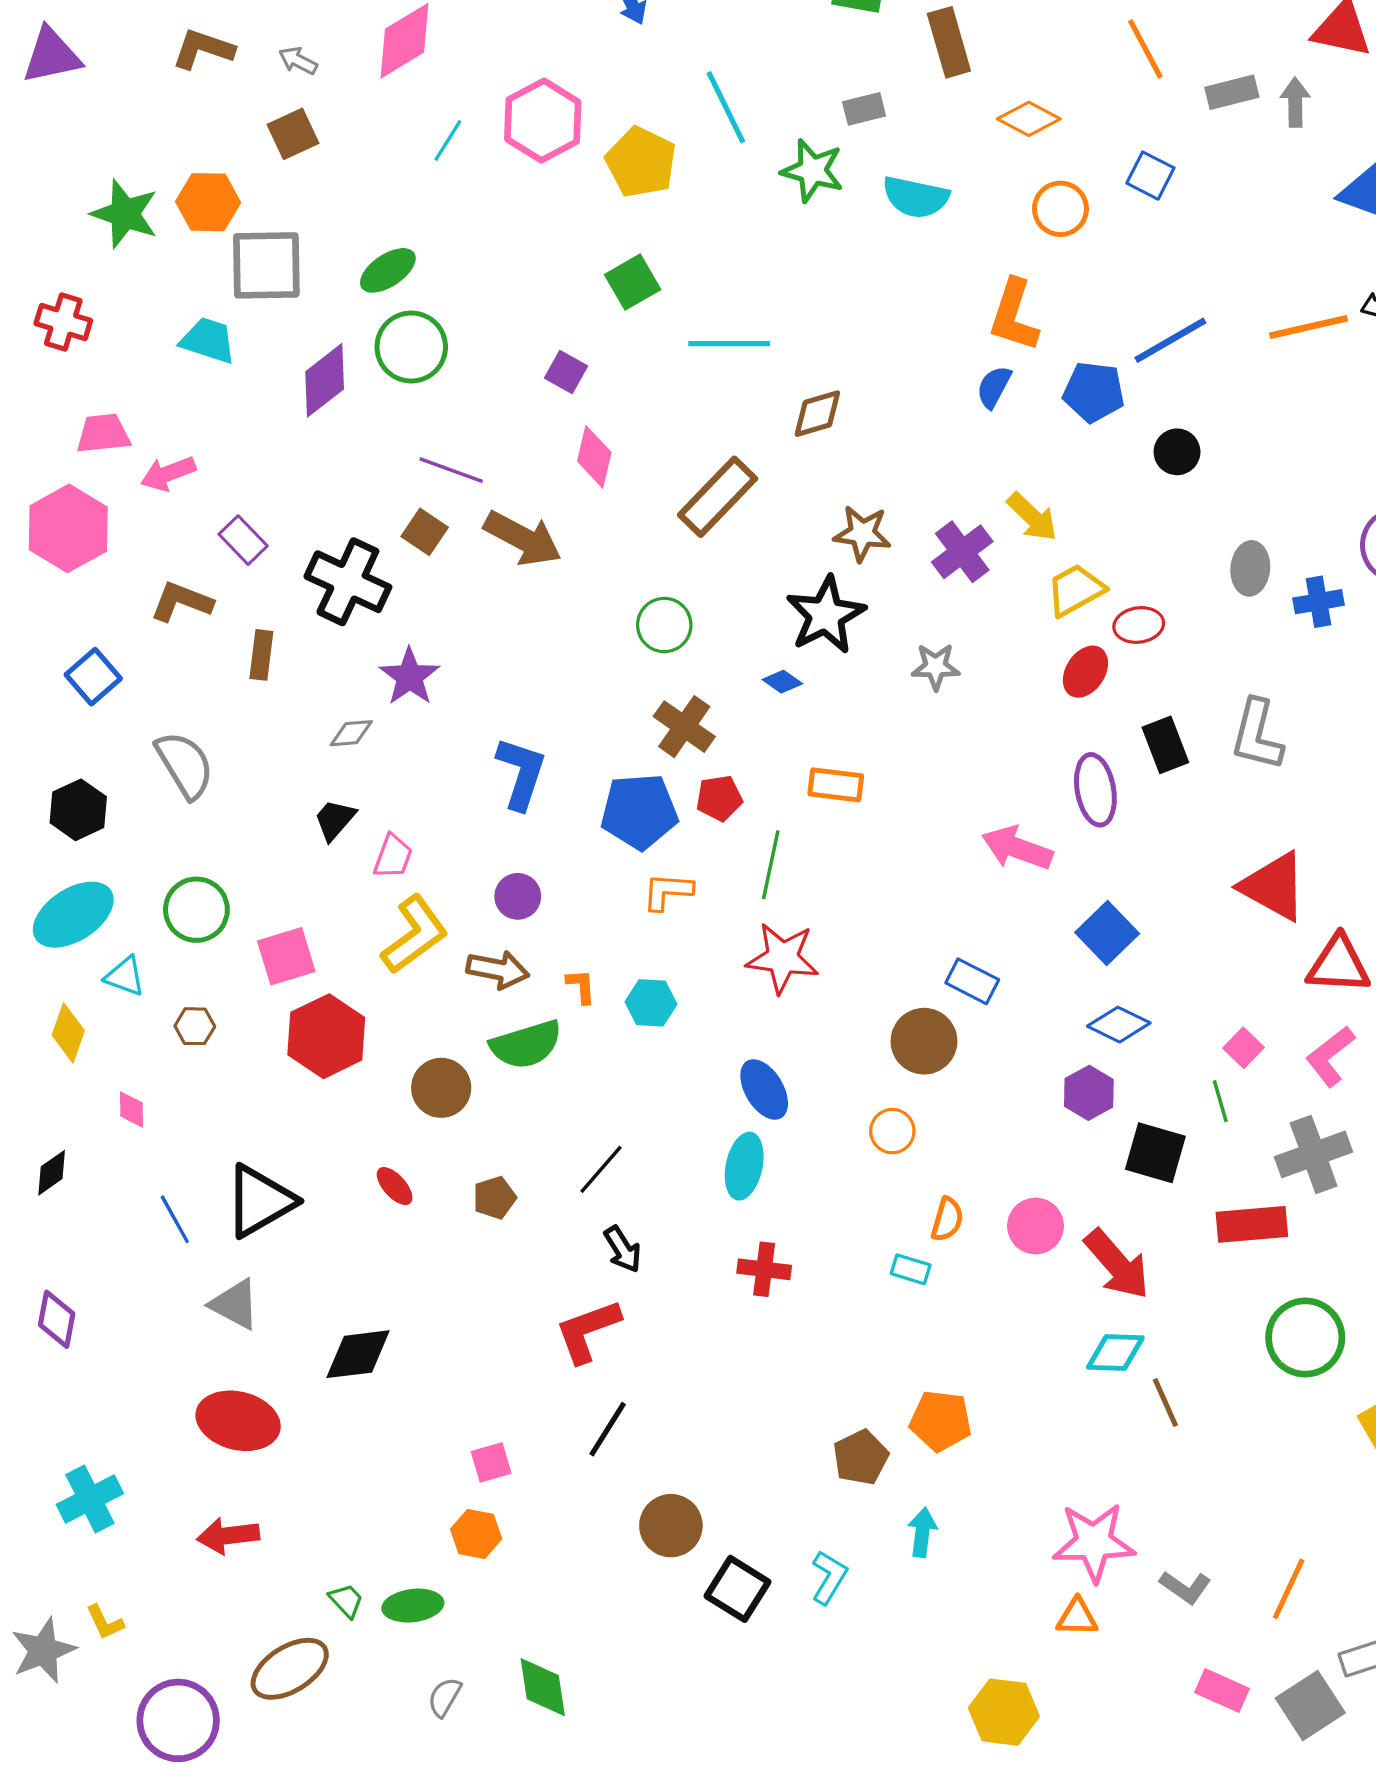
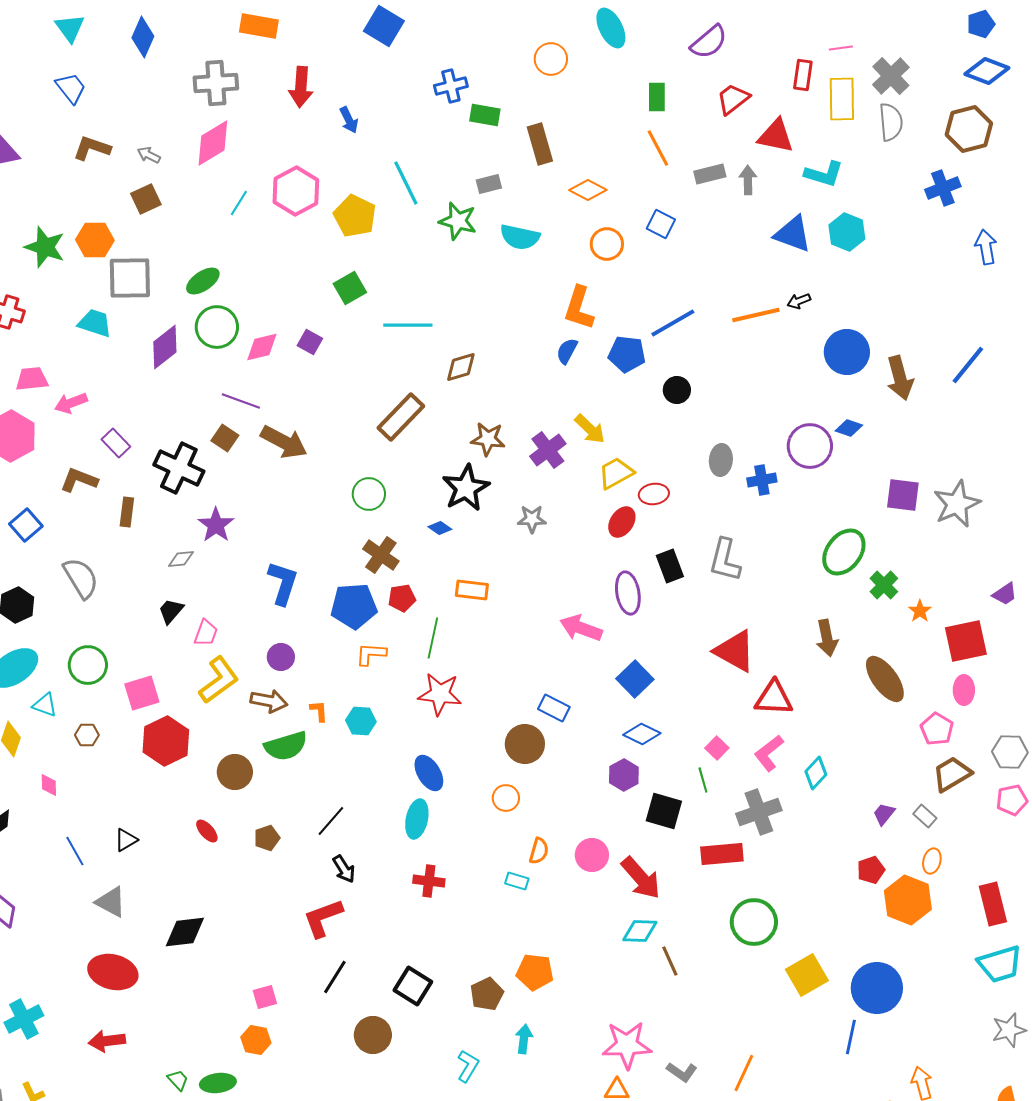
pink diamond: (594, 457) -> (262, 347), moved, turned 63
black triangle: (260, 1201) -> (126, 840), size x0.5
black square: (738, 1589) -> (413, 986), moved

